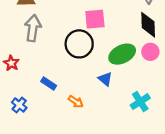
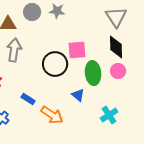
pink square: (95, 19) -> (77, 50), moved
green ellipse: (122, 54) -> (93, 73), turned -70
orange arrow: (76, 102) -> (52, 115), size x1.6

